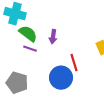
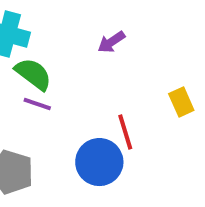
purple arrow: (53, 37) -> (111, 42), moved, turned 48

